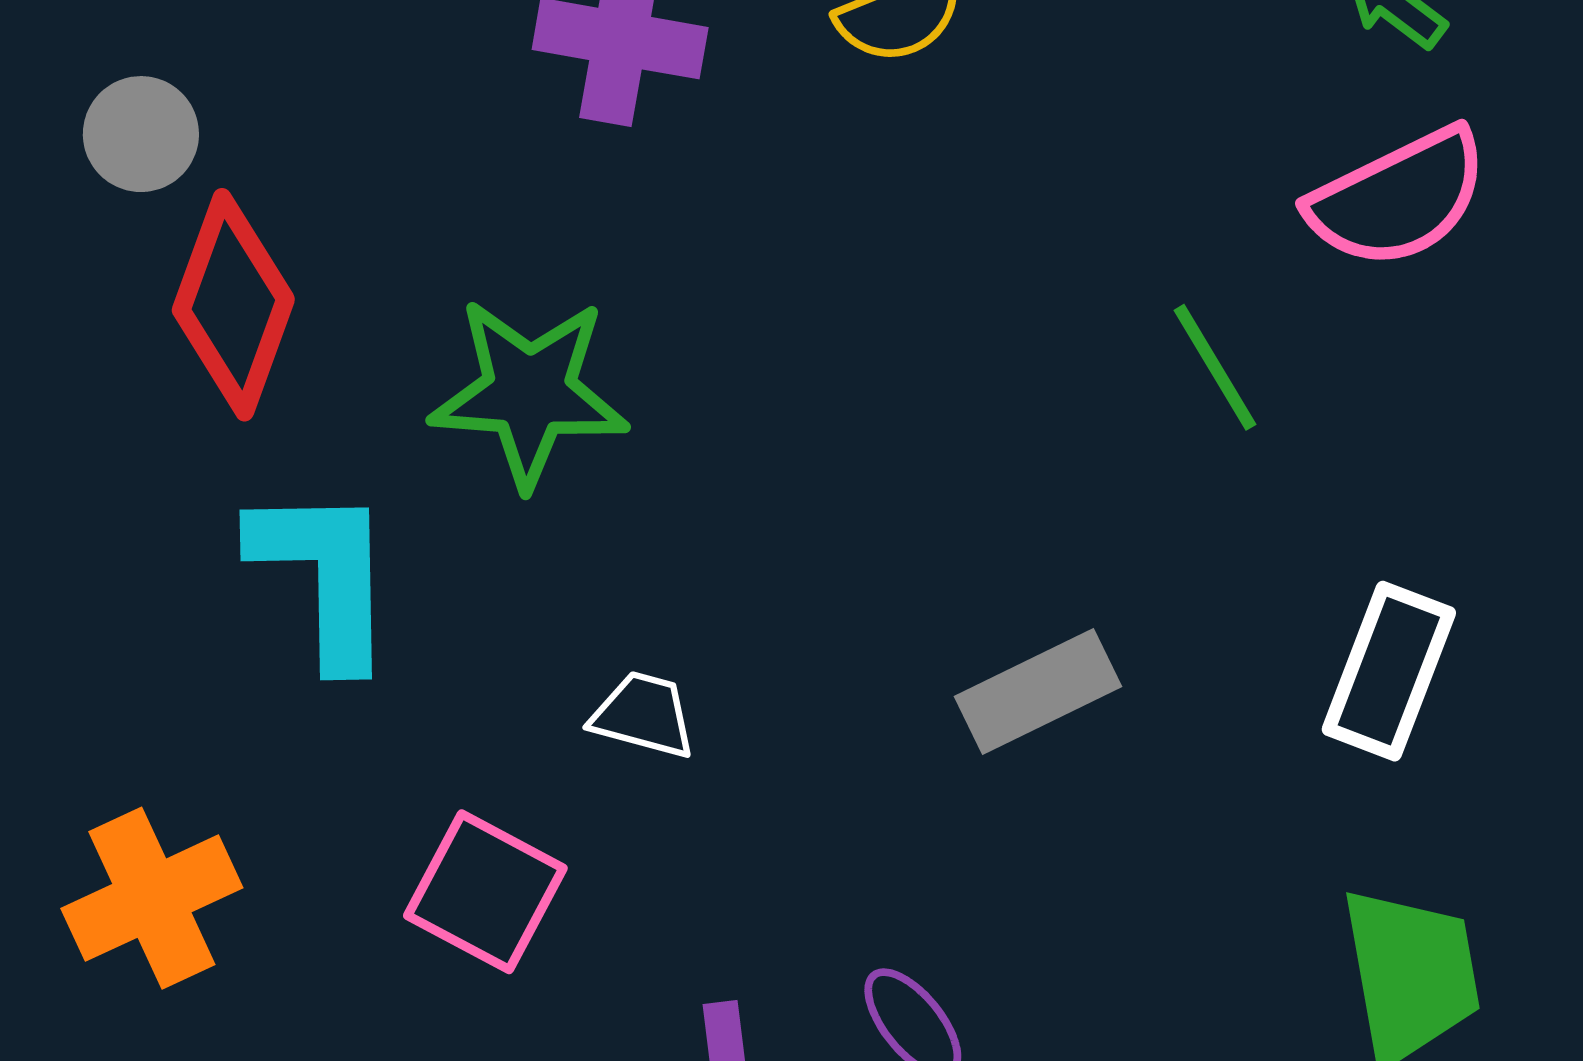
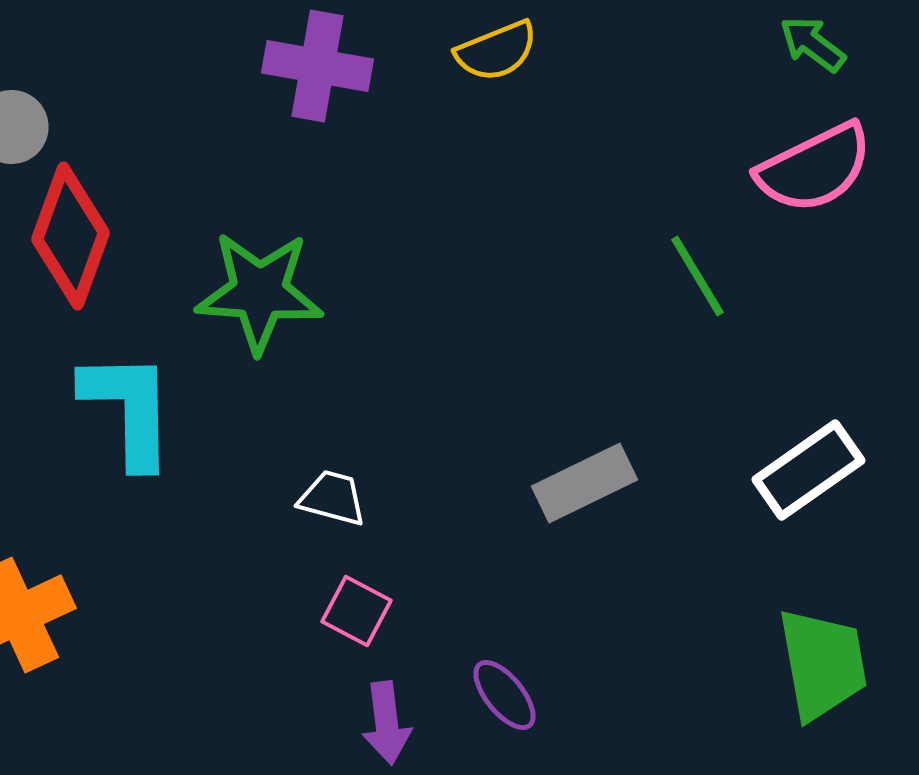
white rectangle: (1389, 671) -> (808, 470), turned 34
pink square: (485, 892) -> (356, 611), moved, size x0.7

